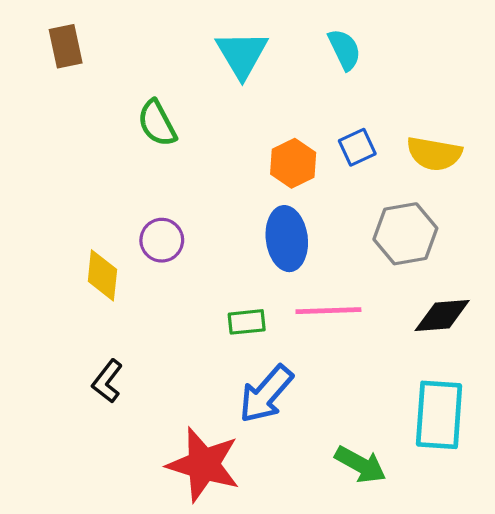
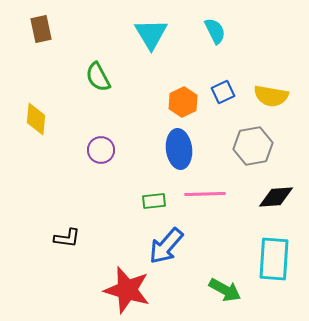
yellow diamond: (102, 275) -> (36, 119), moved
black L-shape: (107, 381) -> (67, 238), turned -120

